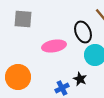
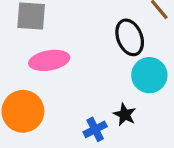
pink ellipse: (54, 46) -> (49, 60), moved

